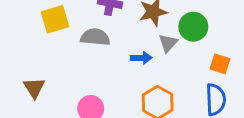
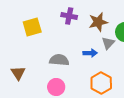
gray semicircle: (95, 37) -> (59, 60), moved

